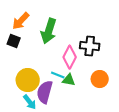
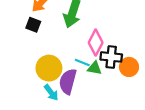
black cross: (90, 46) -> (111, 57), moved

